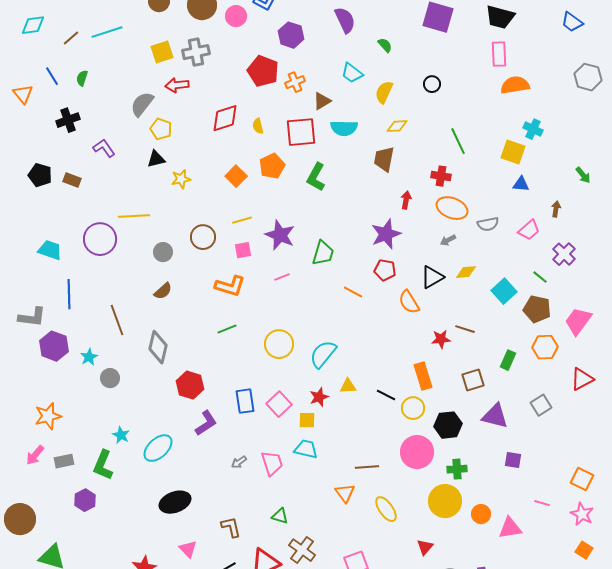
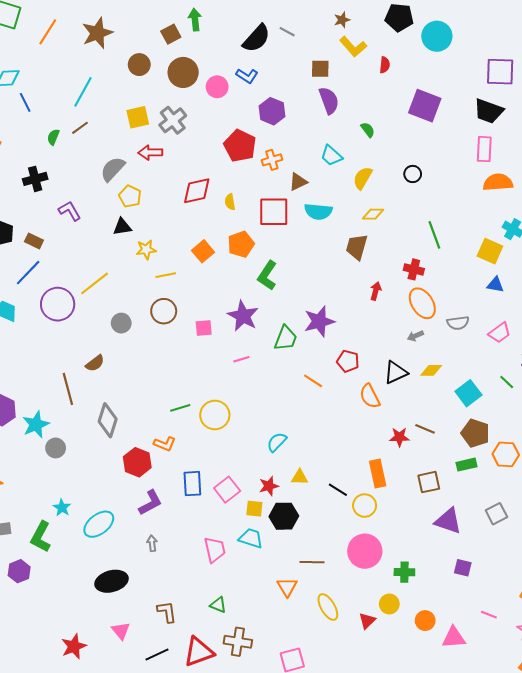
cyan line: (107, 32) -> (83, 92), turned -48
brown line: (71, 38) -> (80, 128), moved
gray cross: (196, 52) -> (173, 120), turned -32
blue line: (52, 76) -> (25, 102), moved
green L-shape: (316, 177) -> (267, 275), moved
orange ellipse: (452, 208) -> (422, 303), turned 32
yellow line: (134, 216) -> (95, 283), turned -40
yellow line: (242, 220) -> (166, 275), moved
purple star: (386, 234) -> (319, 321), moved
orange L-shape: (230, 286) -> (165, 444), moved, size x0.7
brown semicircle: (163, 291) -> (95, 363), moved
blue line: (69, 294) -> (28, 273), moved, turned 40
brown pentagon: (537, 309) -> (475, 433), moved
yellow circle: (279, 344) -> (215, 415), moved
cyan semicircle: (323, 354) -> (277, 442), size x0.7
cyan star: (89, 357) -> (36, 425), size x1.5
green rectangle: (508, 360) -> (466, 465), turned 48
black hexagon: (448, 425) -> (284, 516), moved
gray arrow: (239, 462) -> (152, 543), moved, turned 112
yellow circle: (445, 501) -> (389, 604), size x0.6
red triangle: (425, 547) -> (367, 621), moved
brown cross: (302, 550) -> (238, 642), turned -32

